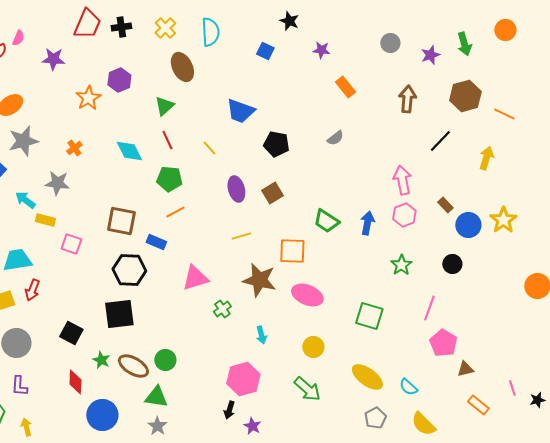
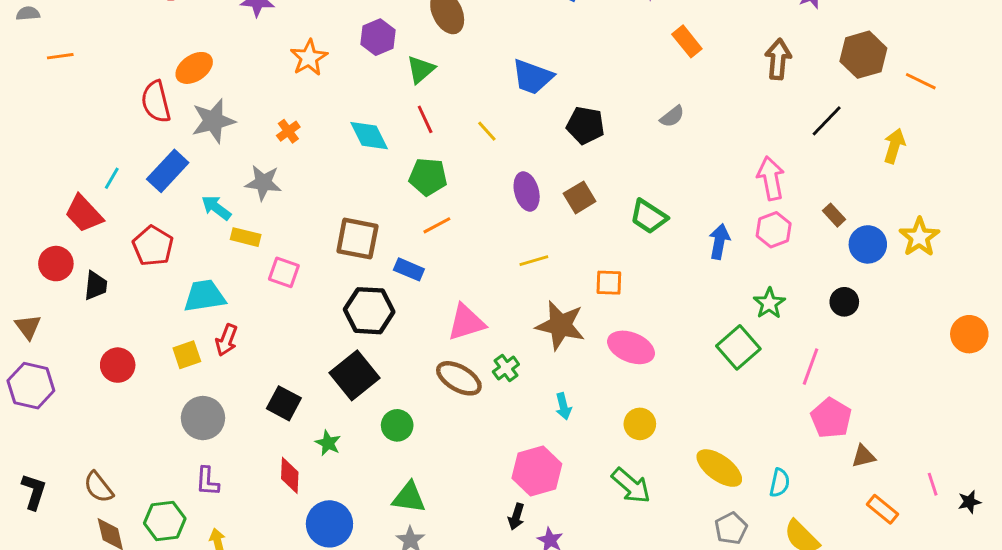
purple hexagon: (119, 80) -> (378, 37), moved
green trapezoid: (326, 221) -> (649, 217), moved
orange square: (292, 251) -> (609, 283), size x0.7
black square: (119, 314) -> (354, 375), turned -32
green square: (369, 316) -> (738, 347), moved, turned 32
green circle: (165, 360) -> (397, 425), moved
brown ellipse: (133, 366) -> (459, 378), moved
cyan semicircle: (408, 387) -> (780, 483), turned -120

